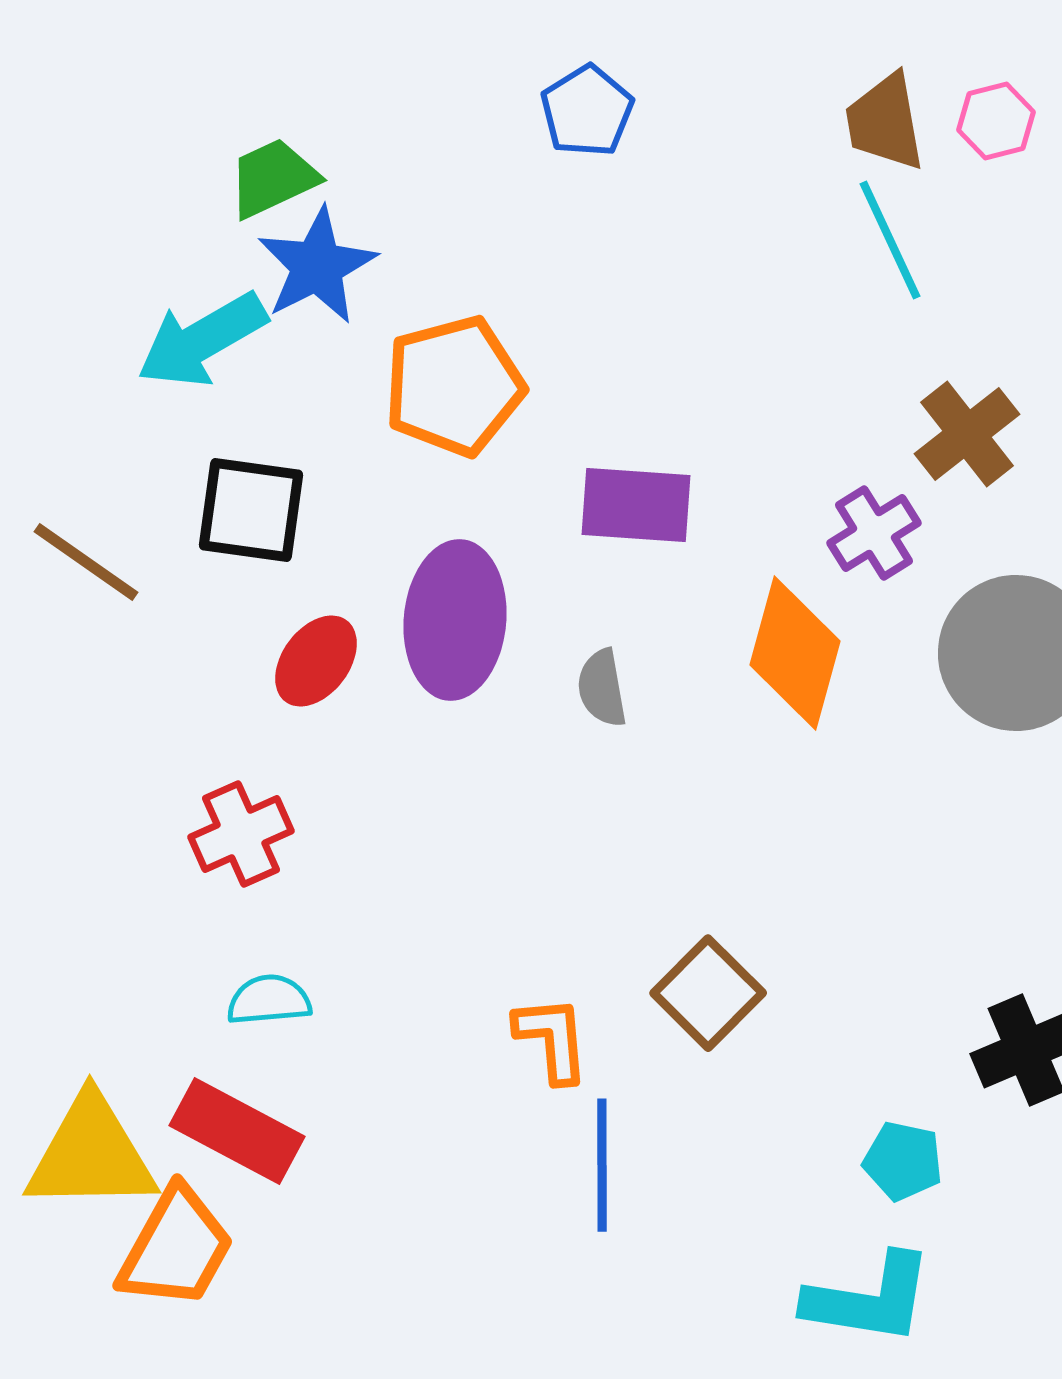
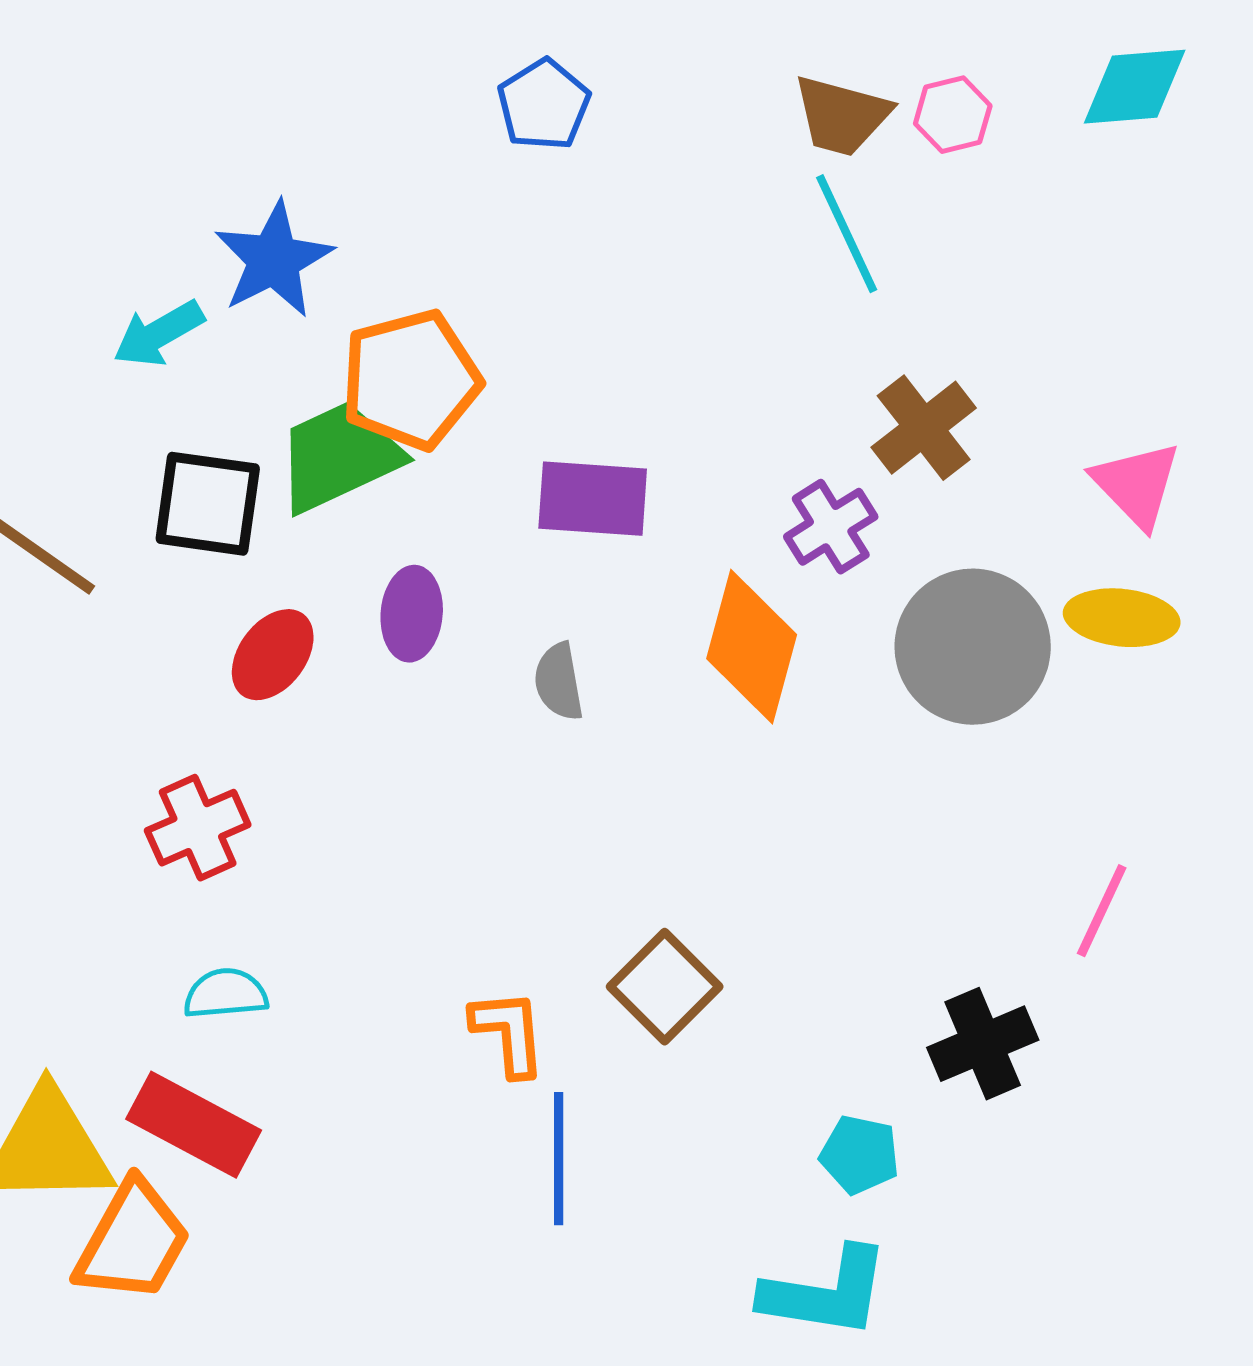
brown trapezoid: (885, 122) -> (842, 116), turned -65
green trapezoid: (273, 178) -> (339, 457), moved, size x1.4
cyan arrow: (202, 340) -> (159, 334), size x0.7
purple ellipse: (455, 620) -> (412, 614), size x0.6

